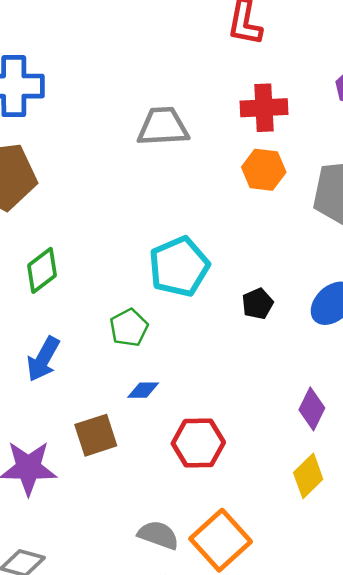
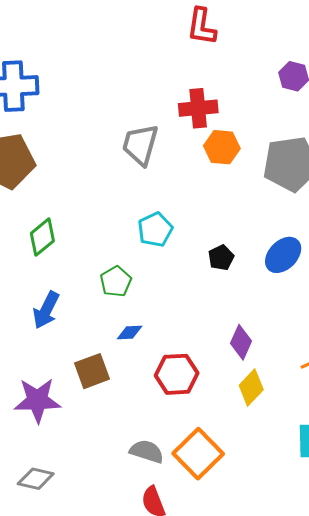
red cross: (264, 108) -> (198, 108), moved
gray trapezoid: (163, 127) -> (140, 145), moved, turned -69
cyan pentagon: (179, 267) -> (155, 230), size x0.7
purple diamond: (312, 409) -> (241, 342), moved
yellow diamond: (308, 476) -> (251, 387), moved

